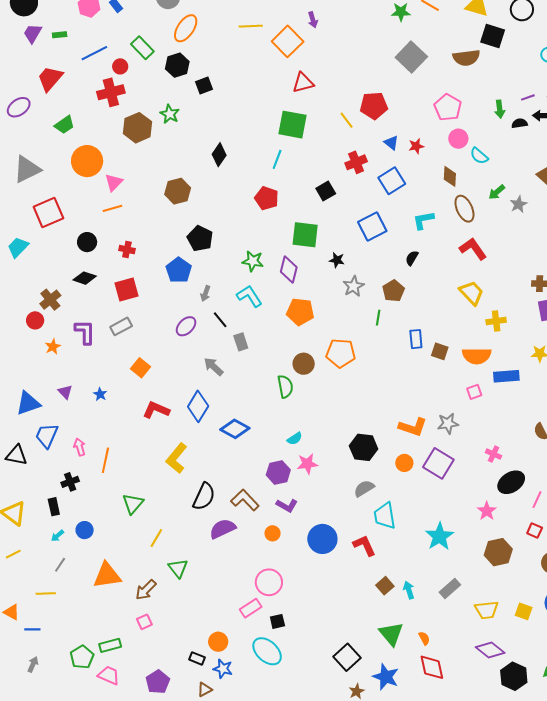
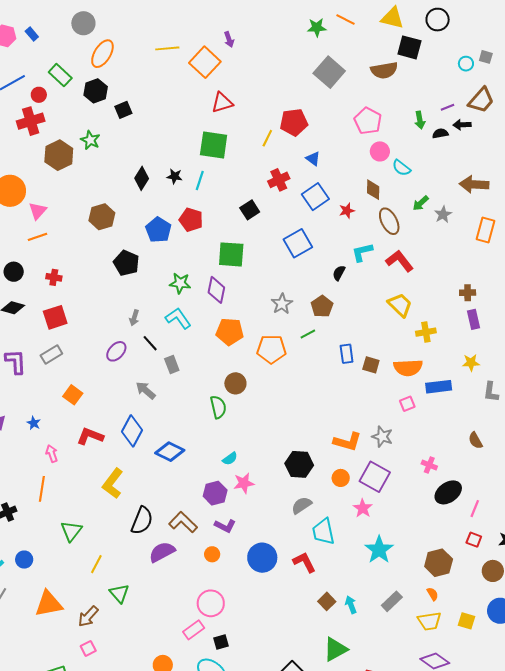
yellow line: (347, 120) -> (267, 138), turned 66
red star: (416, 146) -> (347, 211), moved
cyan L-shape: (423, 220) -> (362, 252), moved
black star: (337, 260) -> (175, 176), moved
blue pentagon: (179, 270) -> (158, 230), moved
green line: (378, 318) -> (308, 334), turned 56
orange pentagon: (341, 353) -> (271, 349), moved
gray star: (448, 423) -> (382, 437), turned 30
pink arrow: (80, 447) -> (52, 454), moved
pink star: (487, 511) -> (363, 508), moved
green triangle: (391, 634) -> (335, 649), turned 44
orange semicircle: (424, 638) -> (433, 594), moved

